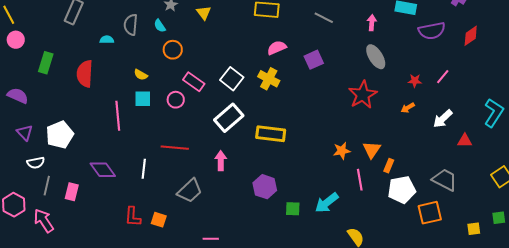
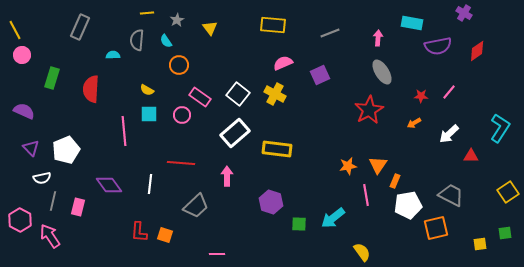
gray line: (324, 18) -> (330, 33), turned -48

